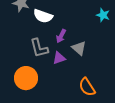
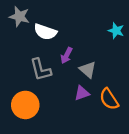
purple triangle: (59, 58) -> (82, 93), moved
orange semicircle: (87, 87) -> (109, 99), moved

